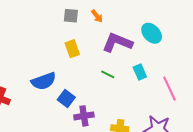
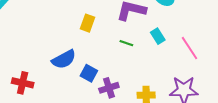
yellow rectangle: (72, 49) -> (87, 23), turned 48

